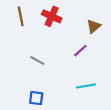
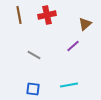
red cross: (52, 16) -> (47, 15), turned -36
cyan line: (86, 86) -> (69, 85), moved

